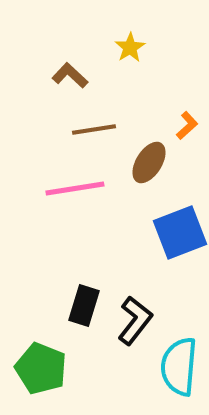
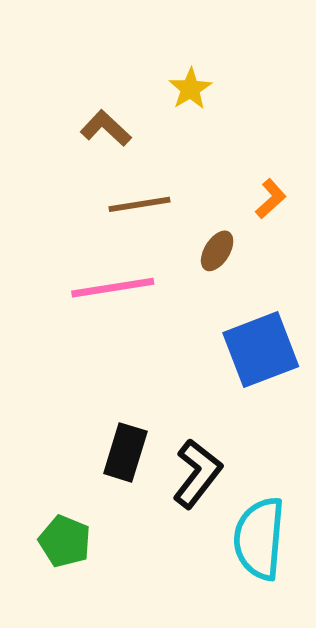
brown ellipse: (149, 162) -> (217, 251), size x0.7
green pentagon: (41, 368) -> (65, 541), size x0.7

